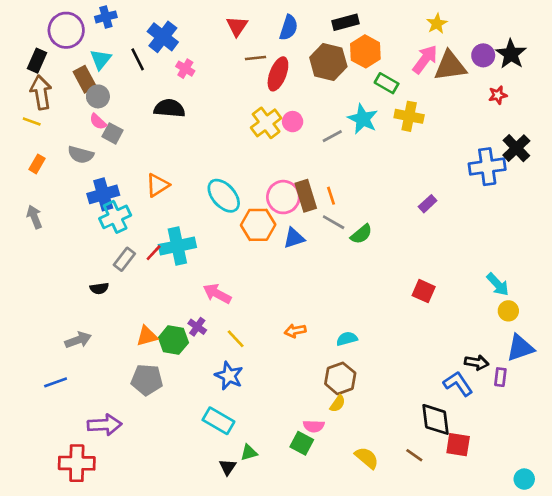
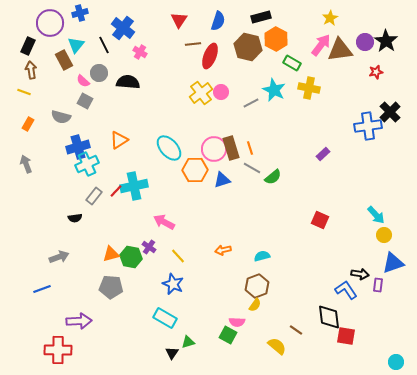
brown arrow: (41, 92) -> (31, 70), size x0.7
gray circle: (98, 96) -> (99, 73), moved
pink semicircle: (98, 122) -> (83, 81), moved
brown line: (414, 455) -> (296, 330), moved

